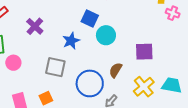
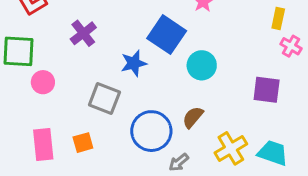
blue square: (90, 18) -> (167, 35), size x1.4
cyan circle: (106, 35) -> (202, 65), moved
purple square: (144, 52) -> (267, 90), moved

